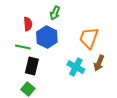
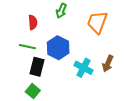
blue hexagon: (47, 37) -> (58, 48), moved
orange trapezoid: (89, 38) -> (97, 22), moved

